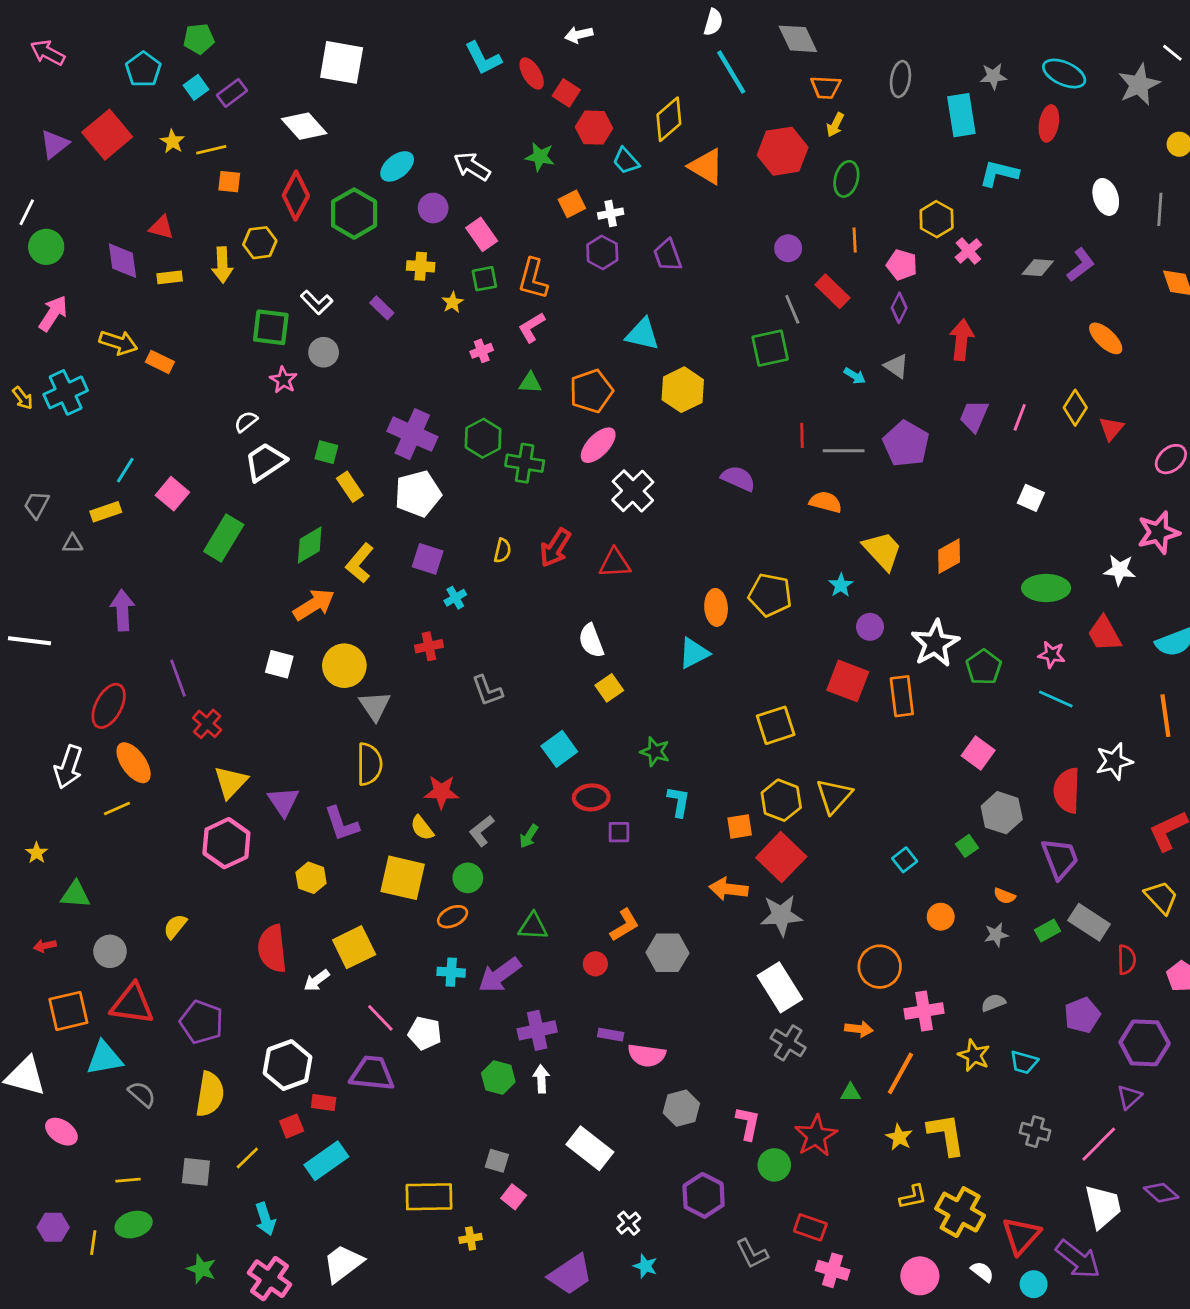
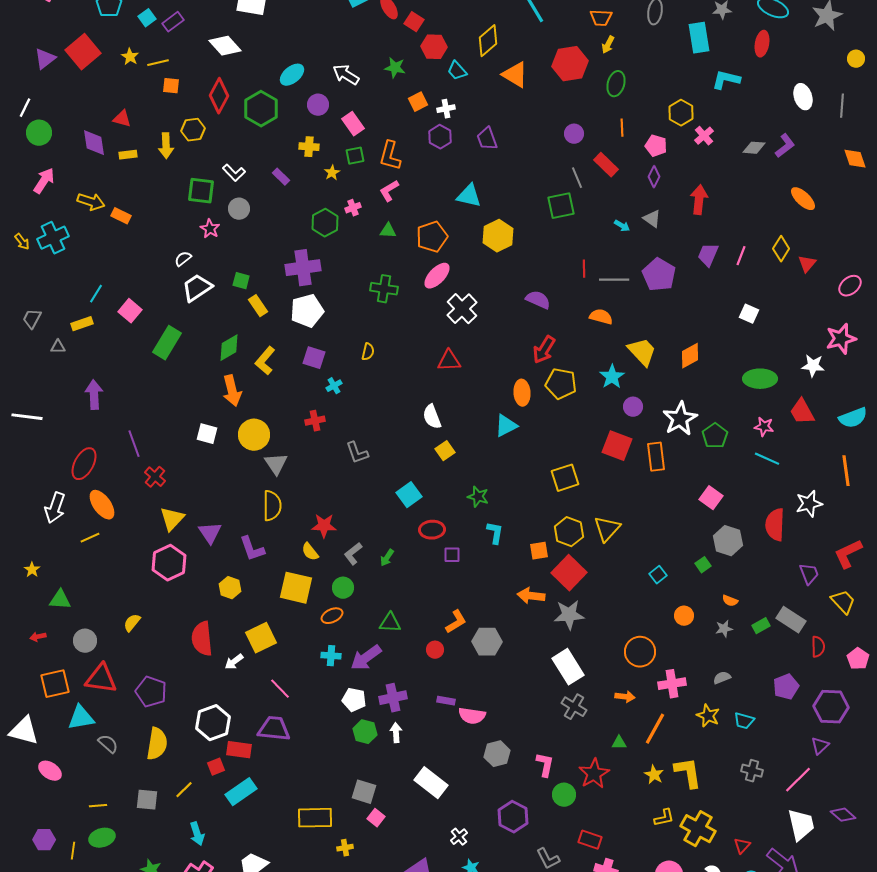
purple cross: (412, 434) -> (303, 268), turned -32
green hexagon: (483, 438) -> (325, 223), moved
red arrow: (555, 548) -> (544, 350), moved
cyan star: (841, 585) -> (612, 377), size x1.4
orange arrow: (314, 605) -> (232, 391), turned 108
purple trapezoid: (1060, 858) -> (809, 574), moved, size x0.7
white pentagon: (425, 1033) -> (354, 700), moved
red rectangle: (324, 1103) -> (239, 750), size x1.4
gray square: (497, 1161) -> (364, 792), size x1.4
red triangle: (1021, 1236) -> (742, 846), size x0.6

